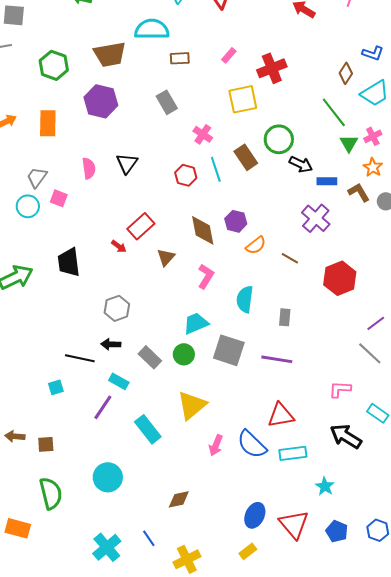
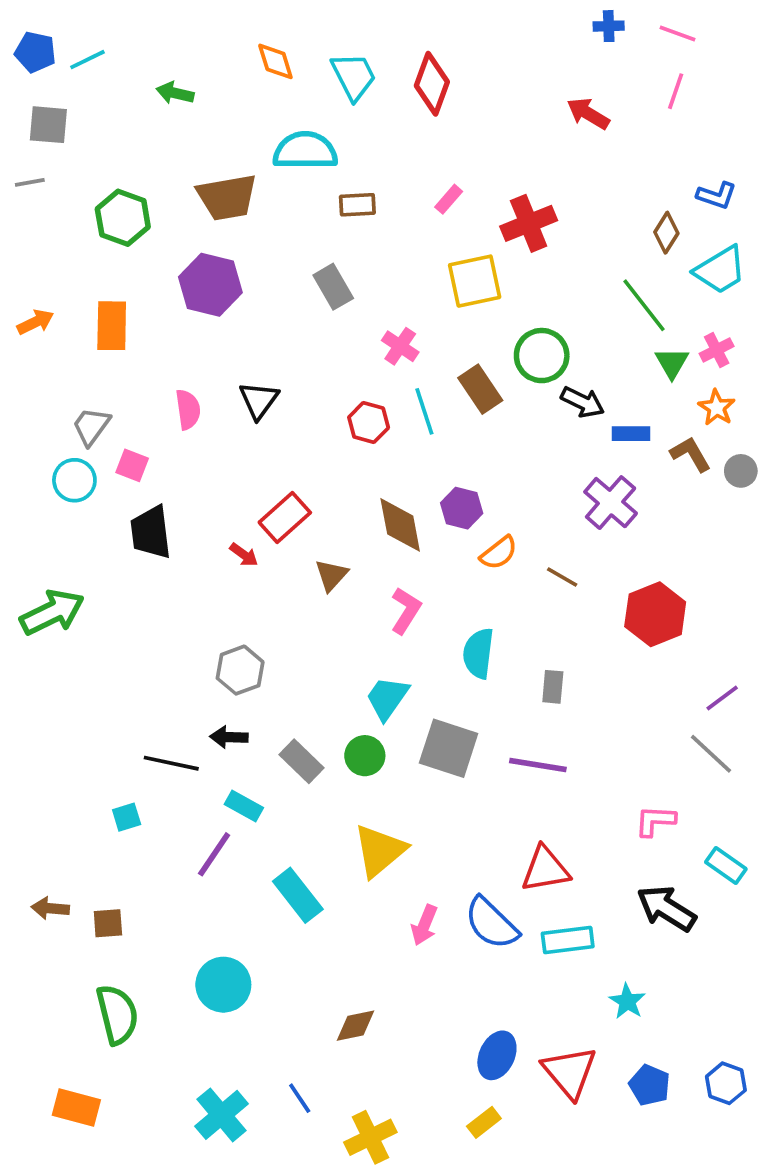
black trapezoid: (69, 262) -> (151, 532), moved
cyan trapezoid: (196, 323) -> (387, 698), turned -32
orange rectangle: (18, 528) -> (76, 1107), moved

